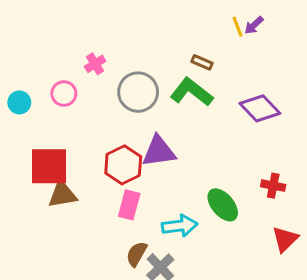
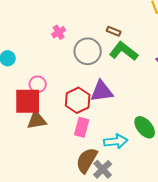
brown rectangle: (202, 62) -> (114, 31), moved
pink circle: (64, 94) -> (38, 84), moved
brown semicircle: (137, 254) -> (87, 160), size x1.5

